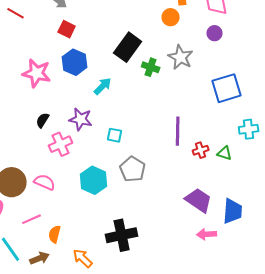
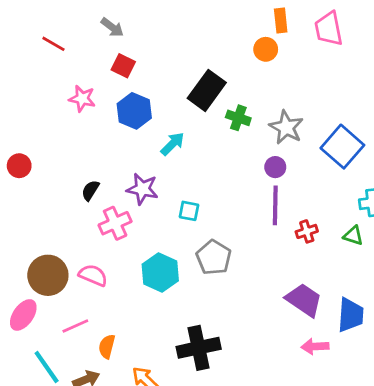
purple circle: (215, 33) -> (275, 167), moved
gray star: (181, 57) -> (286, 127), moved
pink star: (37, 73) -> (82, 99), moved, size x0.7
blue square: (227, 88) -> (342, 147), turned -32
green triangle: (225, 153) -> (353, 236), moved

